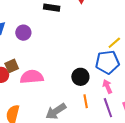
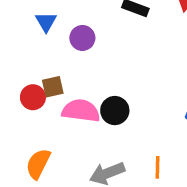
black circle: (80, 77) -> (115, 111), moved

